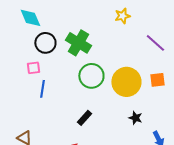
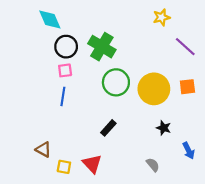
yellow star: (122, 16) -> (161, 17), moved
pink square: (33, 68) -> (65, 70), moved

